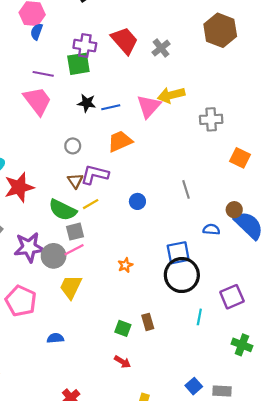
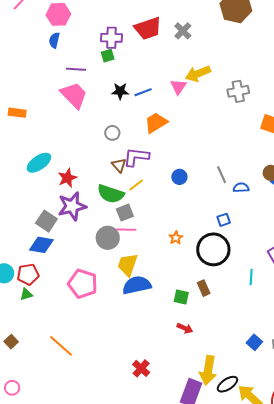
blue semicircle: (37, 32) -> (54, 40), moved
red trapezoid: (125, 41) -> (148, 28), turned 120
green square: (78, 64) -> (108, 56), size x0.6
pink triangle: (149, 106) -> (178, 87), size x0.7
red star: (19, 187) -> (67, 178), size x0.7
gray line: (186, 189) -> (222, 175), moved
blue semicircle: (211, 229) -> (241, 188), moved
purple star: (29, 247) -> (72, 206), moved
pink line: (74, 250) -> (126, 230), turned 36
blue square: (178, 253) -> (224, 220), size x0.6
black circle: (182, 275) -> (213, 249), moved
blue semicircle: (55, 338) -> (137, 285), moved, size x1.8

